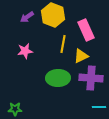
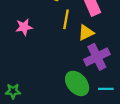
green ellipse: (58, 78) -> (77, 83), moved, turned 50
purple cross: (91, 78) -> (97, 57), turned -30

